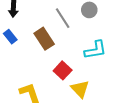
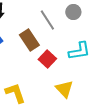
red square: (63, 70) -> (47, 59), moved

